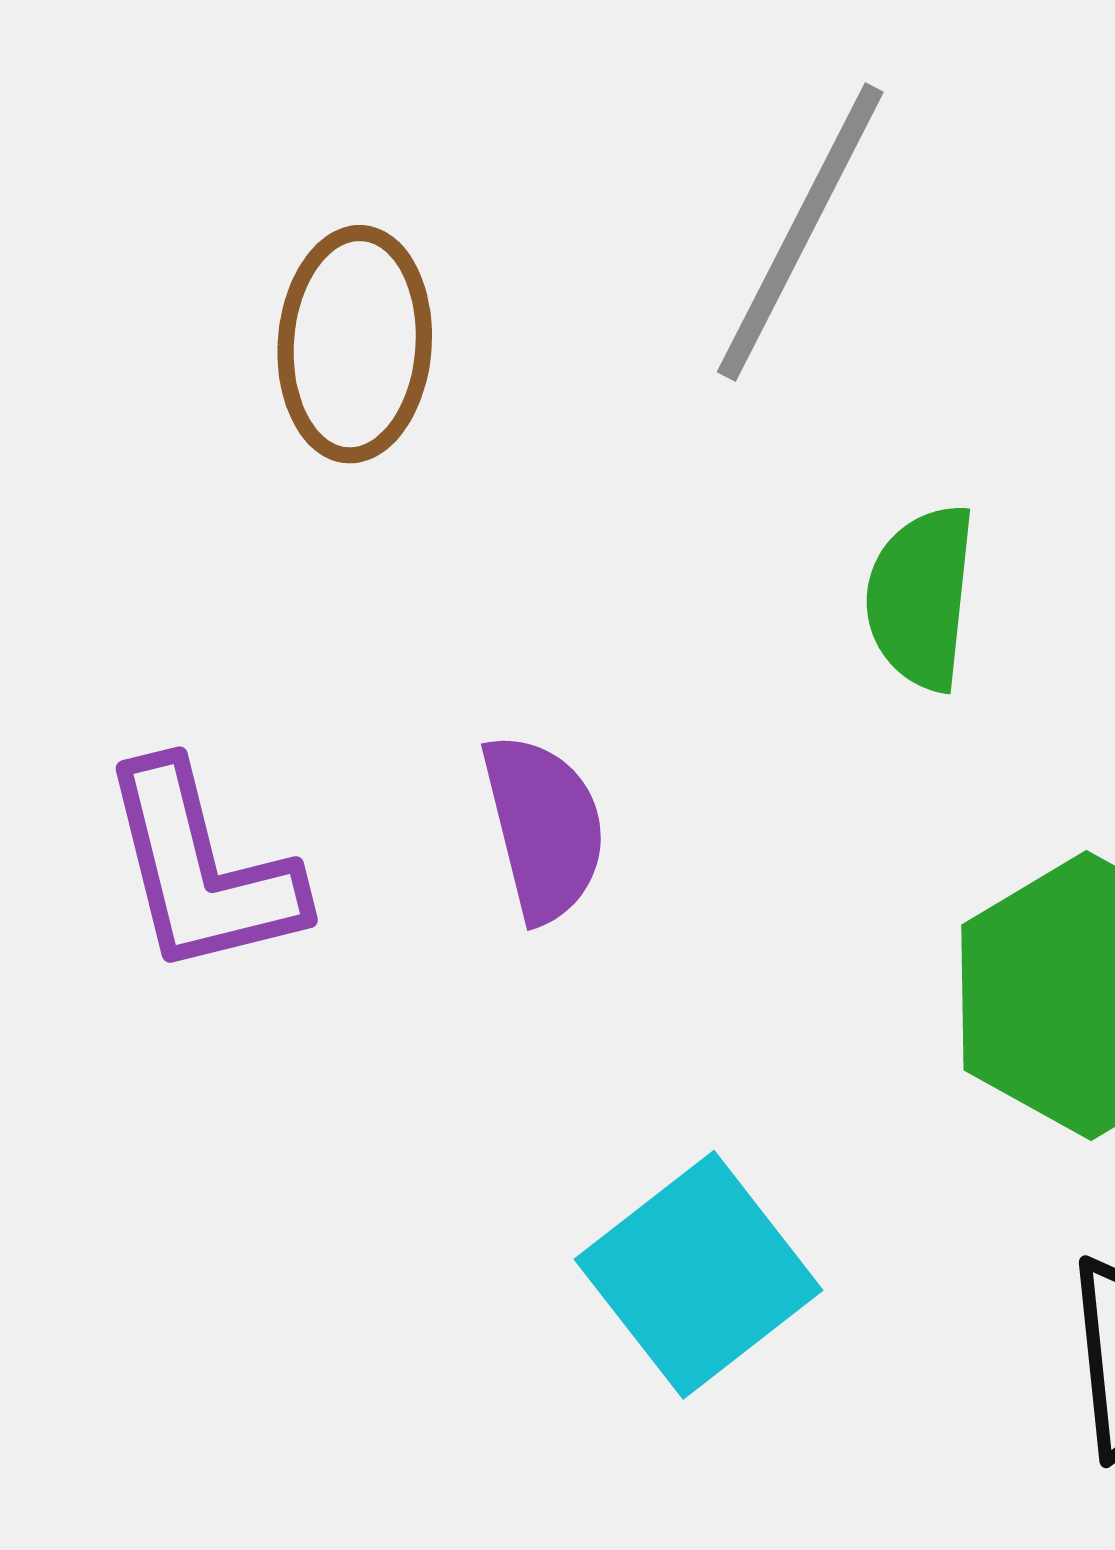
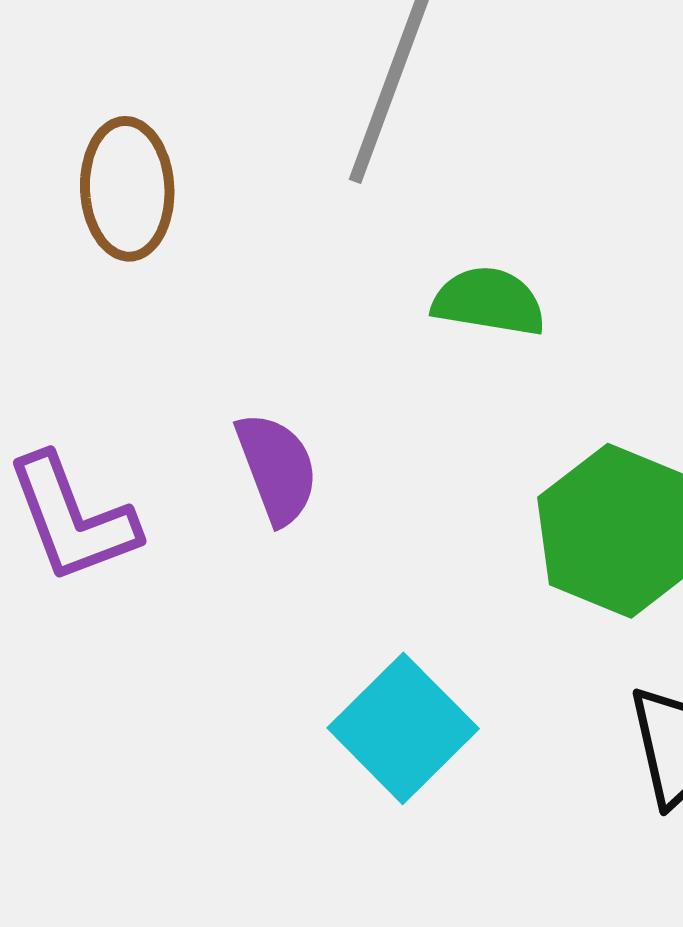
green semicircle: (921, 597) -> (489, 301), turned 100

